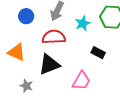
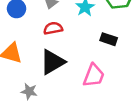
red semicircle: (54, 37) -> (53, 28), size x0.7

